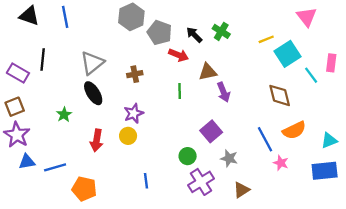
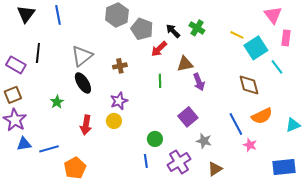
black triangle: (29, 16) -> (26, 14), turned 48
yellow line: (266, 39) -> (237, 35), turned 48
red arrow: (179, 55) -> (159, 49), turned 114
pink rectangle: (331, 63) -> (286, 38), moved
green circle: (188, 156) -> (155, 139), moved
blue rectangle: (325, 171) -> (284, 167), moved
blue line: (146, 181) -> (146, 161), moved
orange pentagon: (84, 189) -> (75, 168), turned 30

